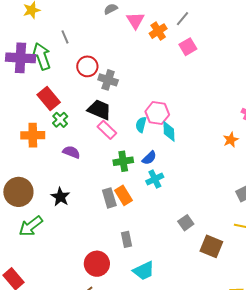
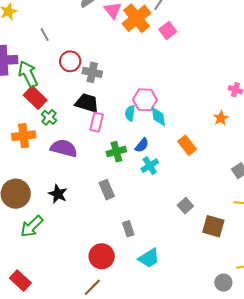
orange cross: (158, 31) -> (137, 18), size x1.6
green arrow: (42, 56) -> (28, 74), moved
pink rectangle: (107, 130) -> (97, 122), turned 66
purple semicircle: (71, 152) -> (64, 148), size x1.5
orange rectangle: (123, 195) -> (187, 145), moved

